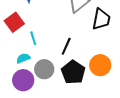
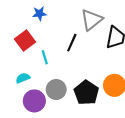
black line: (66, 46) -> (72, 43), moved
cyan semicircle: (23, 58) -> (23, 78), moved

